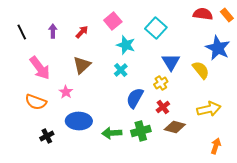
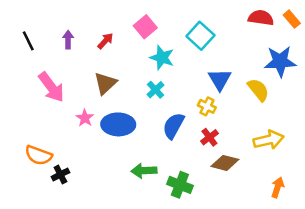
blue star: (218, 48) -> (280, 61), turned -30
yellow cross: (161, 83) -> (207, 106), turned -32
orange semicircle: (36, 102) -> (39, 155), moved
blue ellipse: (79, 121) -> (118, 124), moved
green cross: (141, 131) -> (180, 185), moved, turned 36

